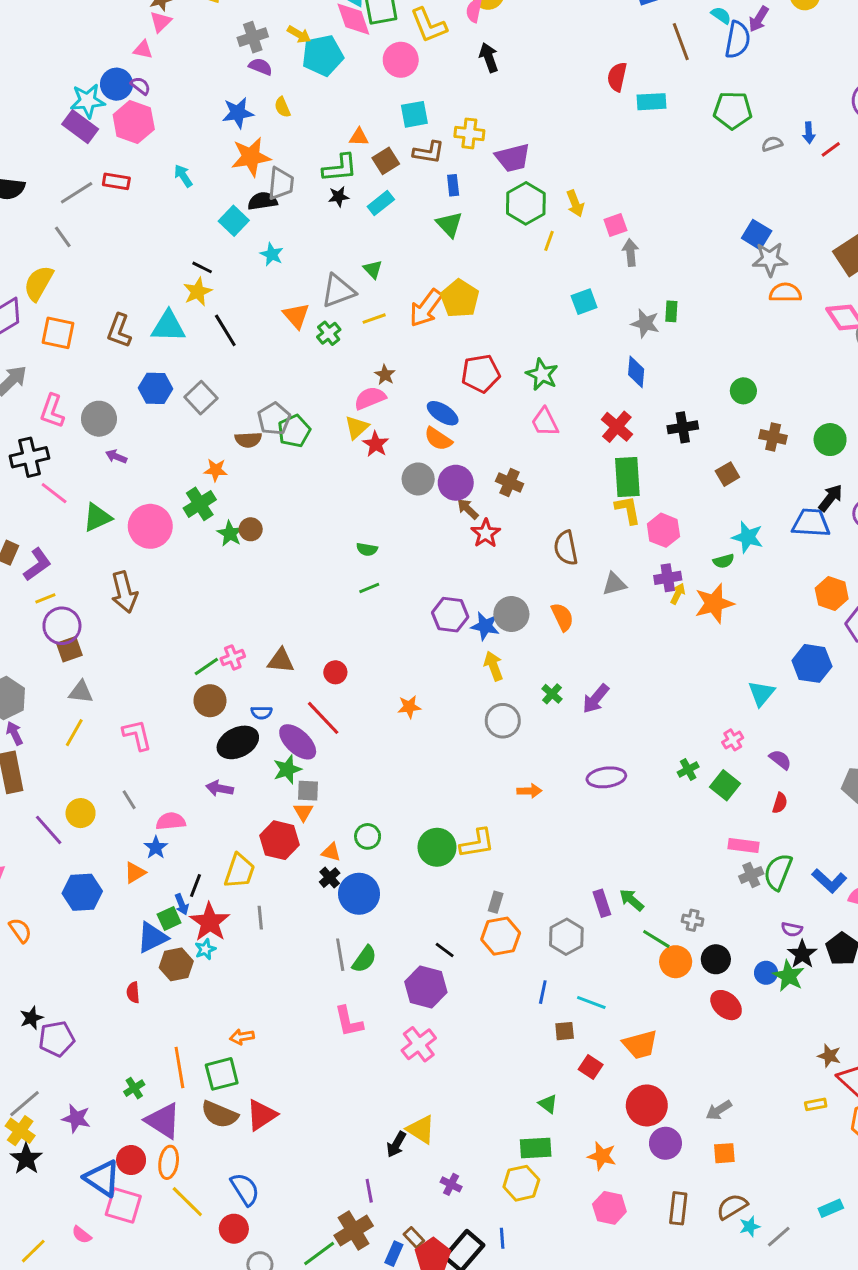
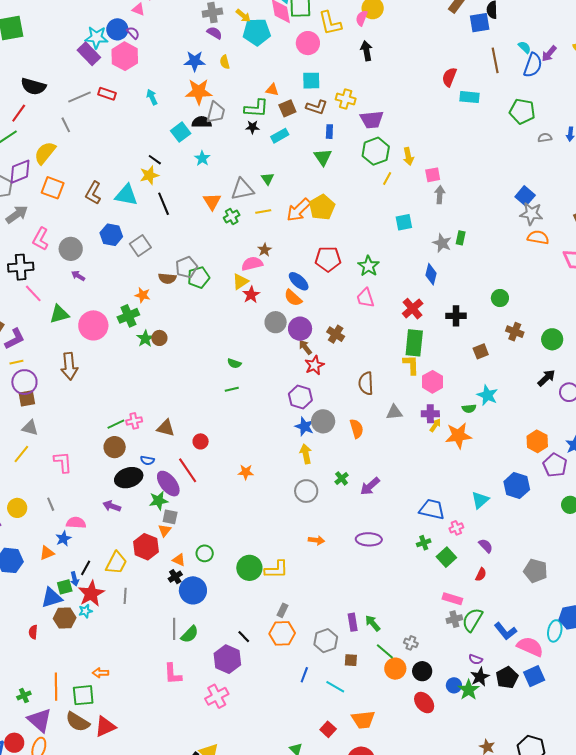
blue trapezoid: (811, 523) -> (432, 509), moved
purple hexagon: (450, 615) -> (300, 397), moved
brown square: (565, 1031) -> (351, 660), moved

